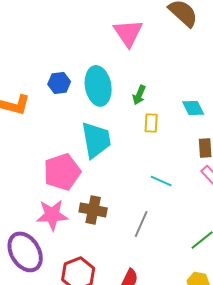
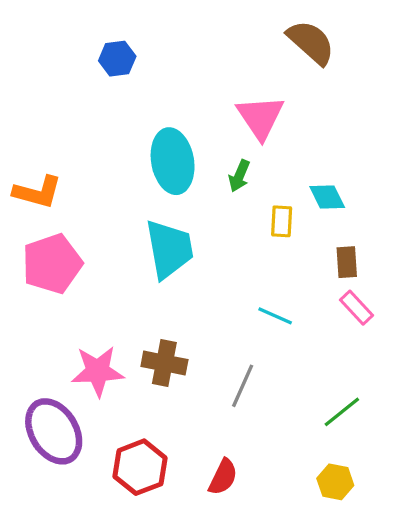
pink triangle: (128, 33) -> (260, 117), moved
blue hexagon: (59, 83) -> (117, 59), moved
yellow rectangle: (151, 123) -> (282, 221), moved
pink pentagon: (62, 172) -> (52, 264), moved

